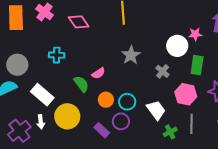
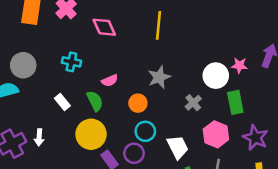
green rectangle: (197, 65) -> (235, 102), turned -30
pink semicircle: (98, 73) -> (110, 80), moved
white rectangle: (42, 95) -> (62, 102), moved, size x0.6
orange circle: (106, 100) -> (138, 103), moved
yellow circle: (67, 116) -> (91, 134), moved

